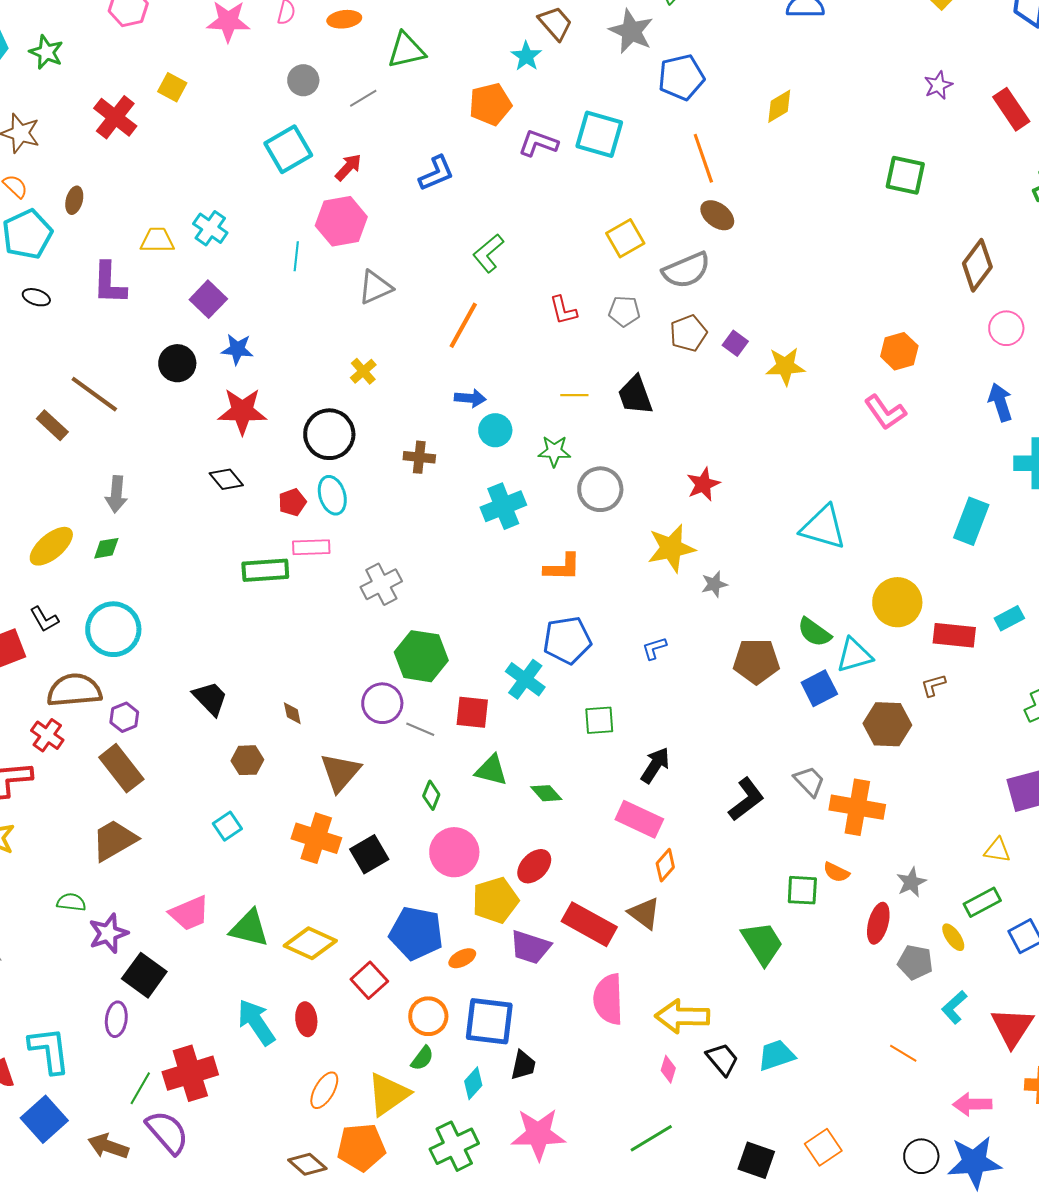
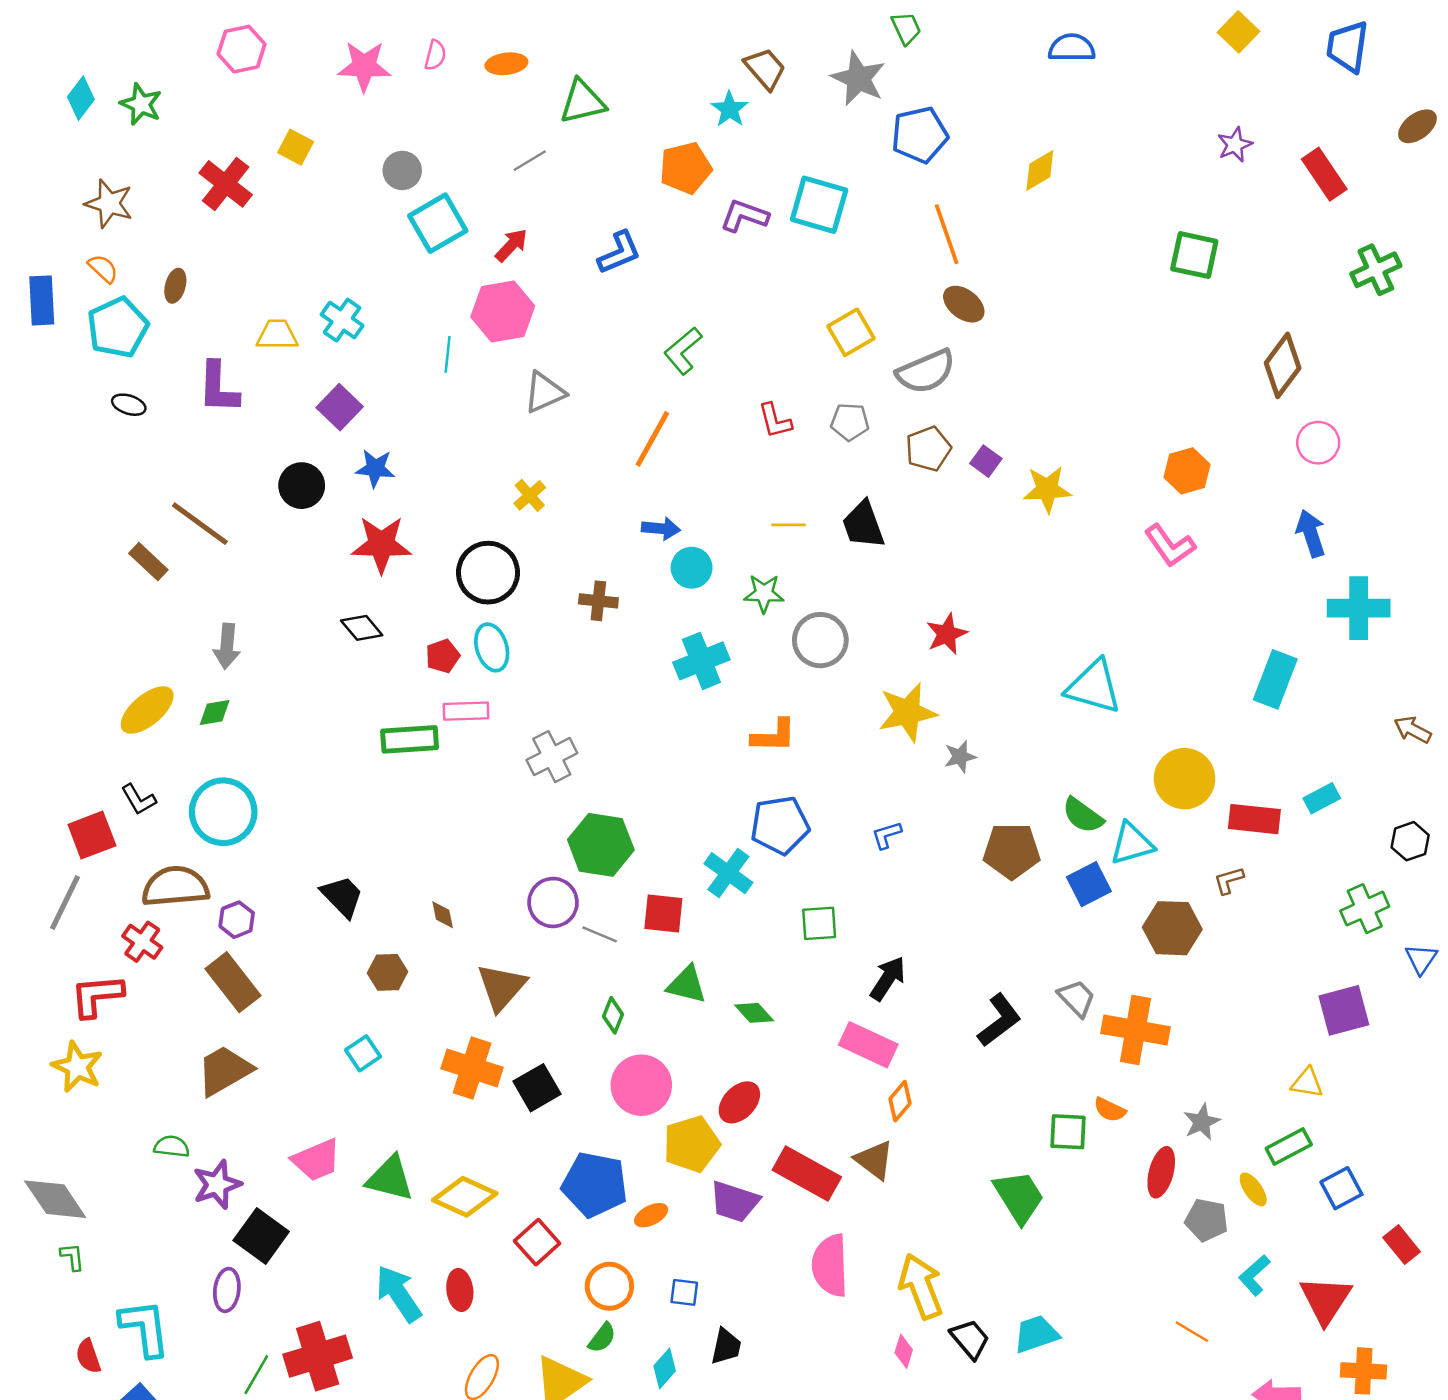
gray circle: (303, 80) -> (402, 170), moved
yellow arrow: (682, 1016) -> (921, 1286), turned 68
blue square: (489, 1021) -> (684, 1292), size x0.5

